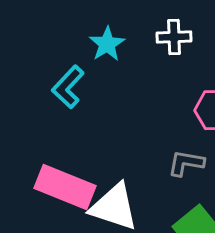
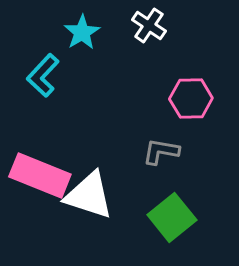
white cross: (174, 37) -> (149, 25), turned 36

